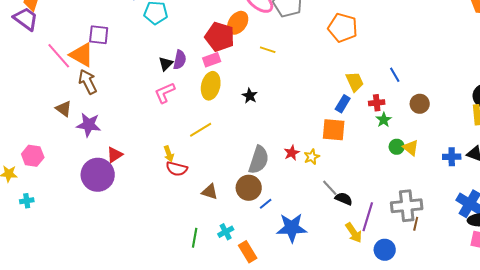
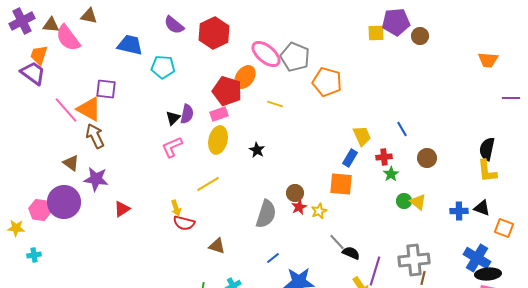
orange pentagon: (343, 28) -> (327, 82), moved
purple circle: (98, 175) -> (64, 202), moved
brown circle: (249, 188) -> (295, 193), moved, size x0.7

